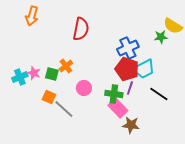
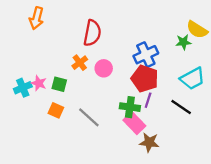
orange cross: (66, 66) -> (80, 63), moved
cyan trapezoid: (144, 69) -> (193, 79), moved
pink circle: (84, 88) -> (104, 68), moved
gray line: (64, 109) -> (89, 117), moved

